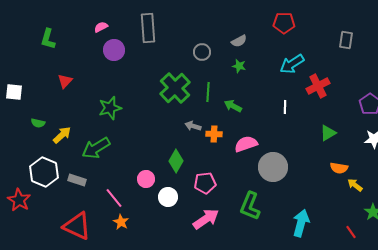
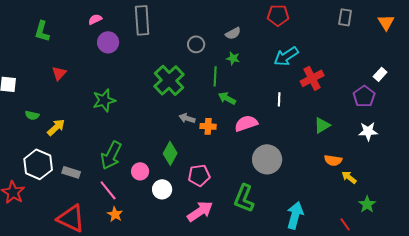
gray rectangle: (346, 40) -> (345, 17), moved
green line: (208, 92) -> (215, 76), moved
pink semicircle: (246, 144) -> (246, 123), moved
green arrow: (96, 148) -> (111, 155), moved, turned -32

